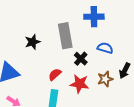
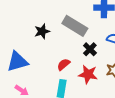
gray rectangle: (65, 36) -> (75, 26), turned -50

